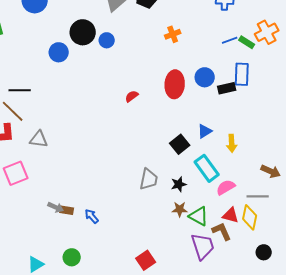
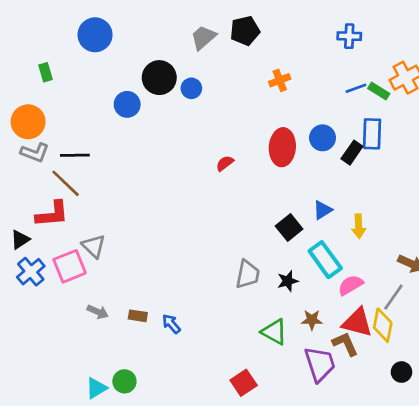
black rectangle: (227, 88) -> (352, 153), turned -42
gray triangle: (39, 139) -> (94, 246), moved, turned 36
gray line: (258, 196) -> (393, 297), turned -55
gray arrow: (56, 207) -> (98, 312), moved
brown star: (180, 209) -> (312, 320), moved
red triangle: (231, 215) -> (357, 323), size x1.4
green triangle: (199, 216) -> (274, 332), moved
green circle: (72, 257) -> (124, 381), moved

